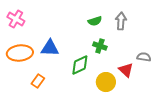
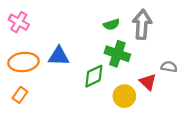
gray arrow: (121, 21) -> (142, 24), size x1.4
green cross: (100, 46) -> (117, 54), size x1.5
orange rectangle: (38, 81) -> (20, 95), moved

